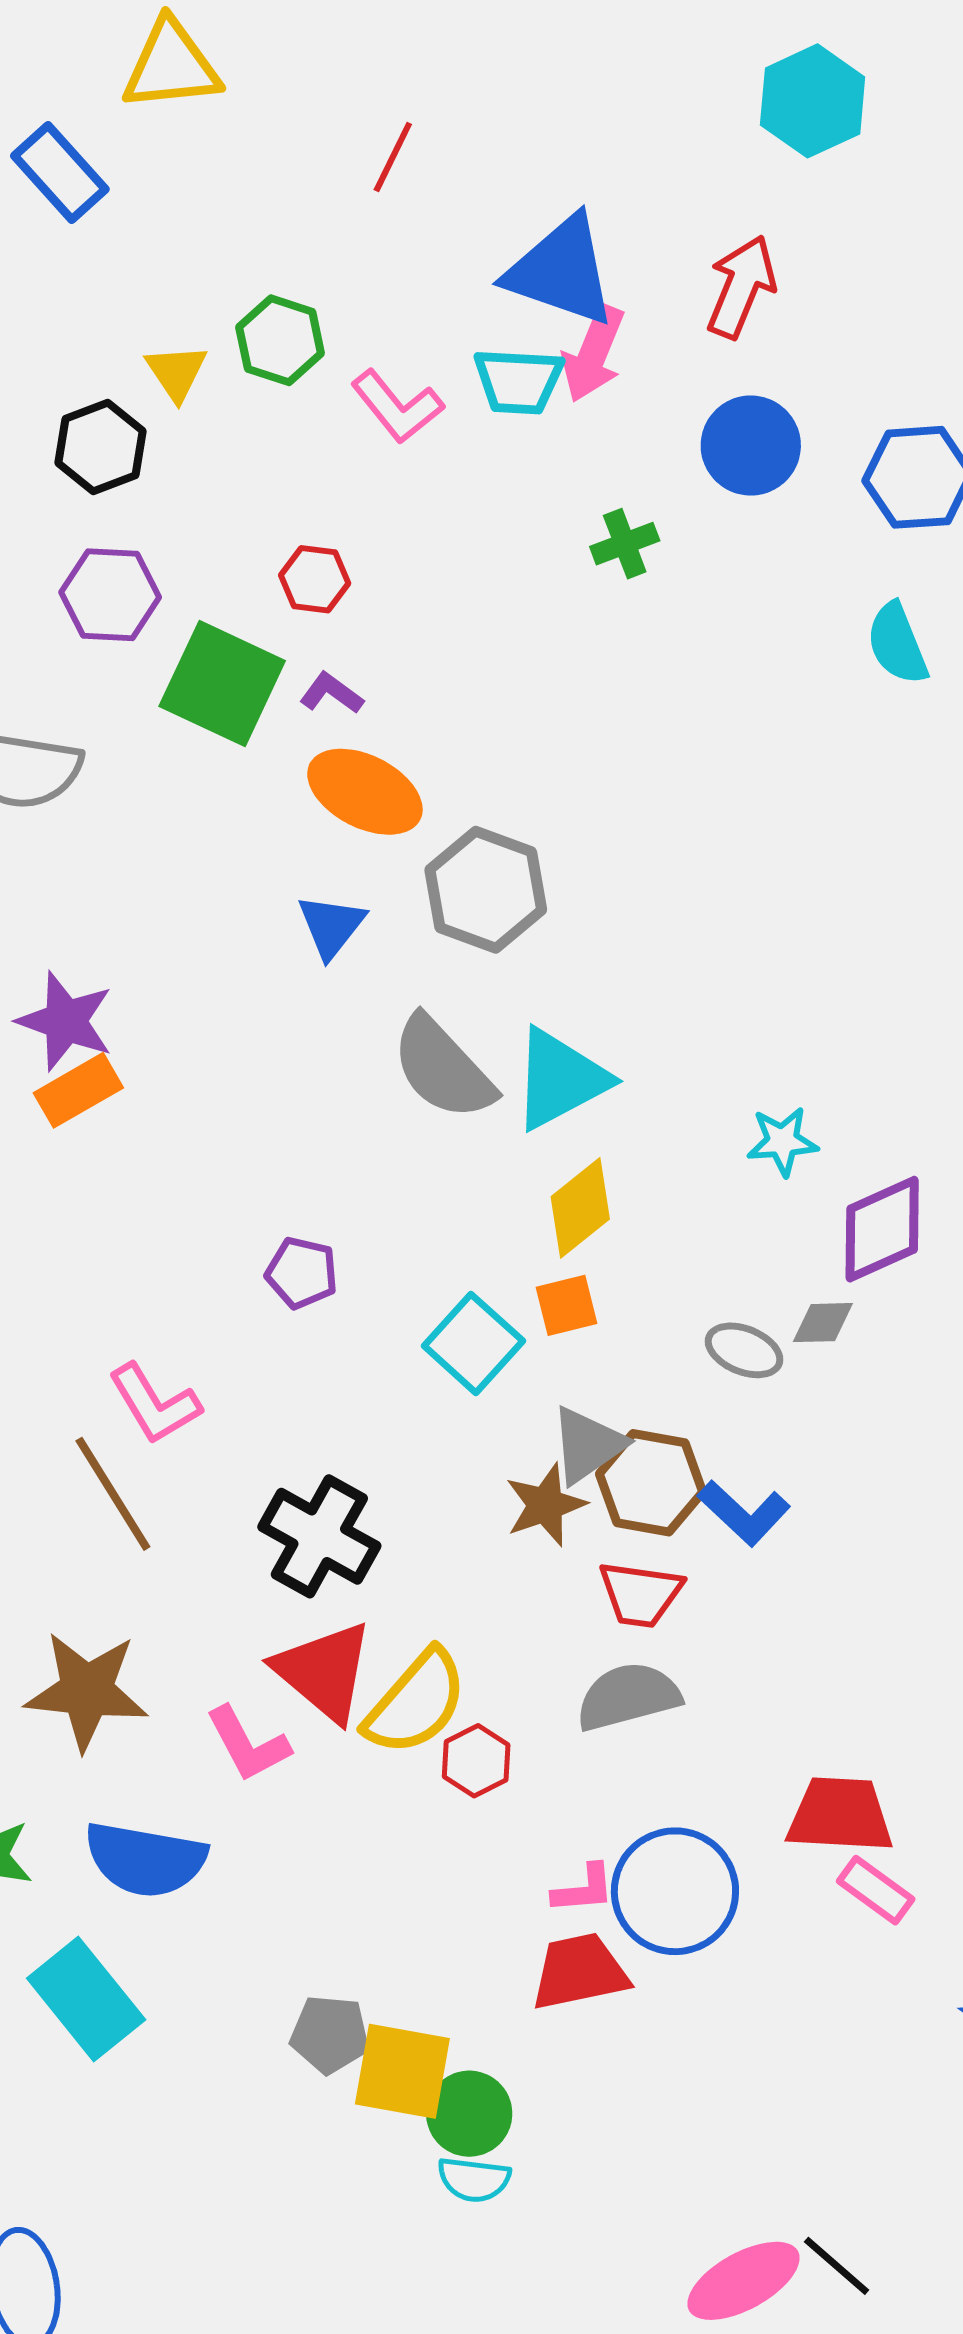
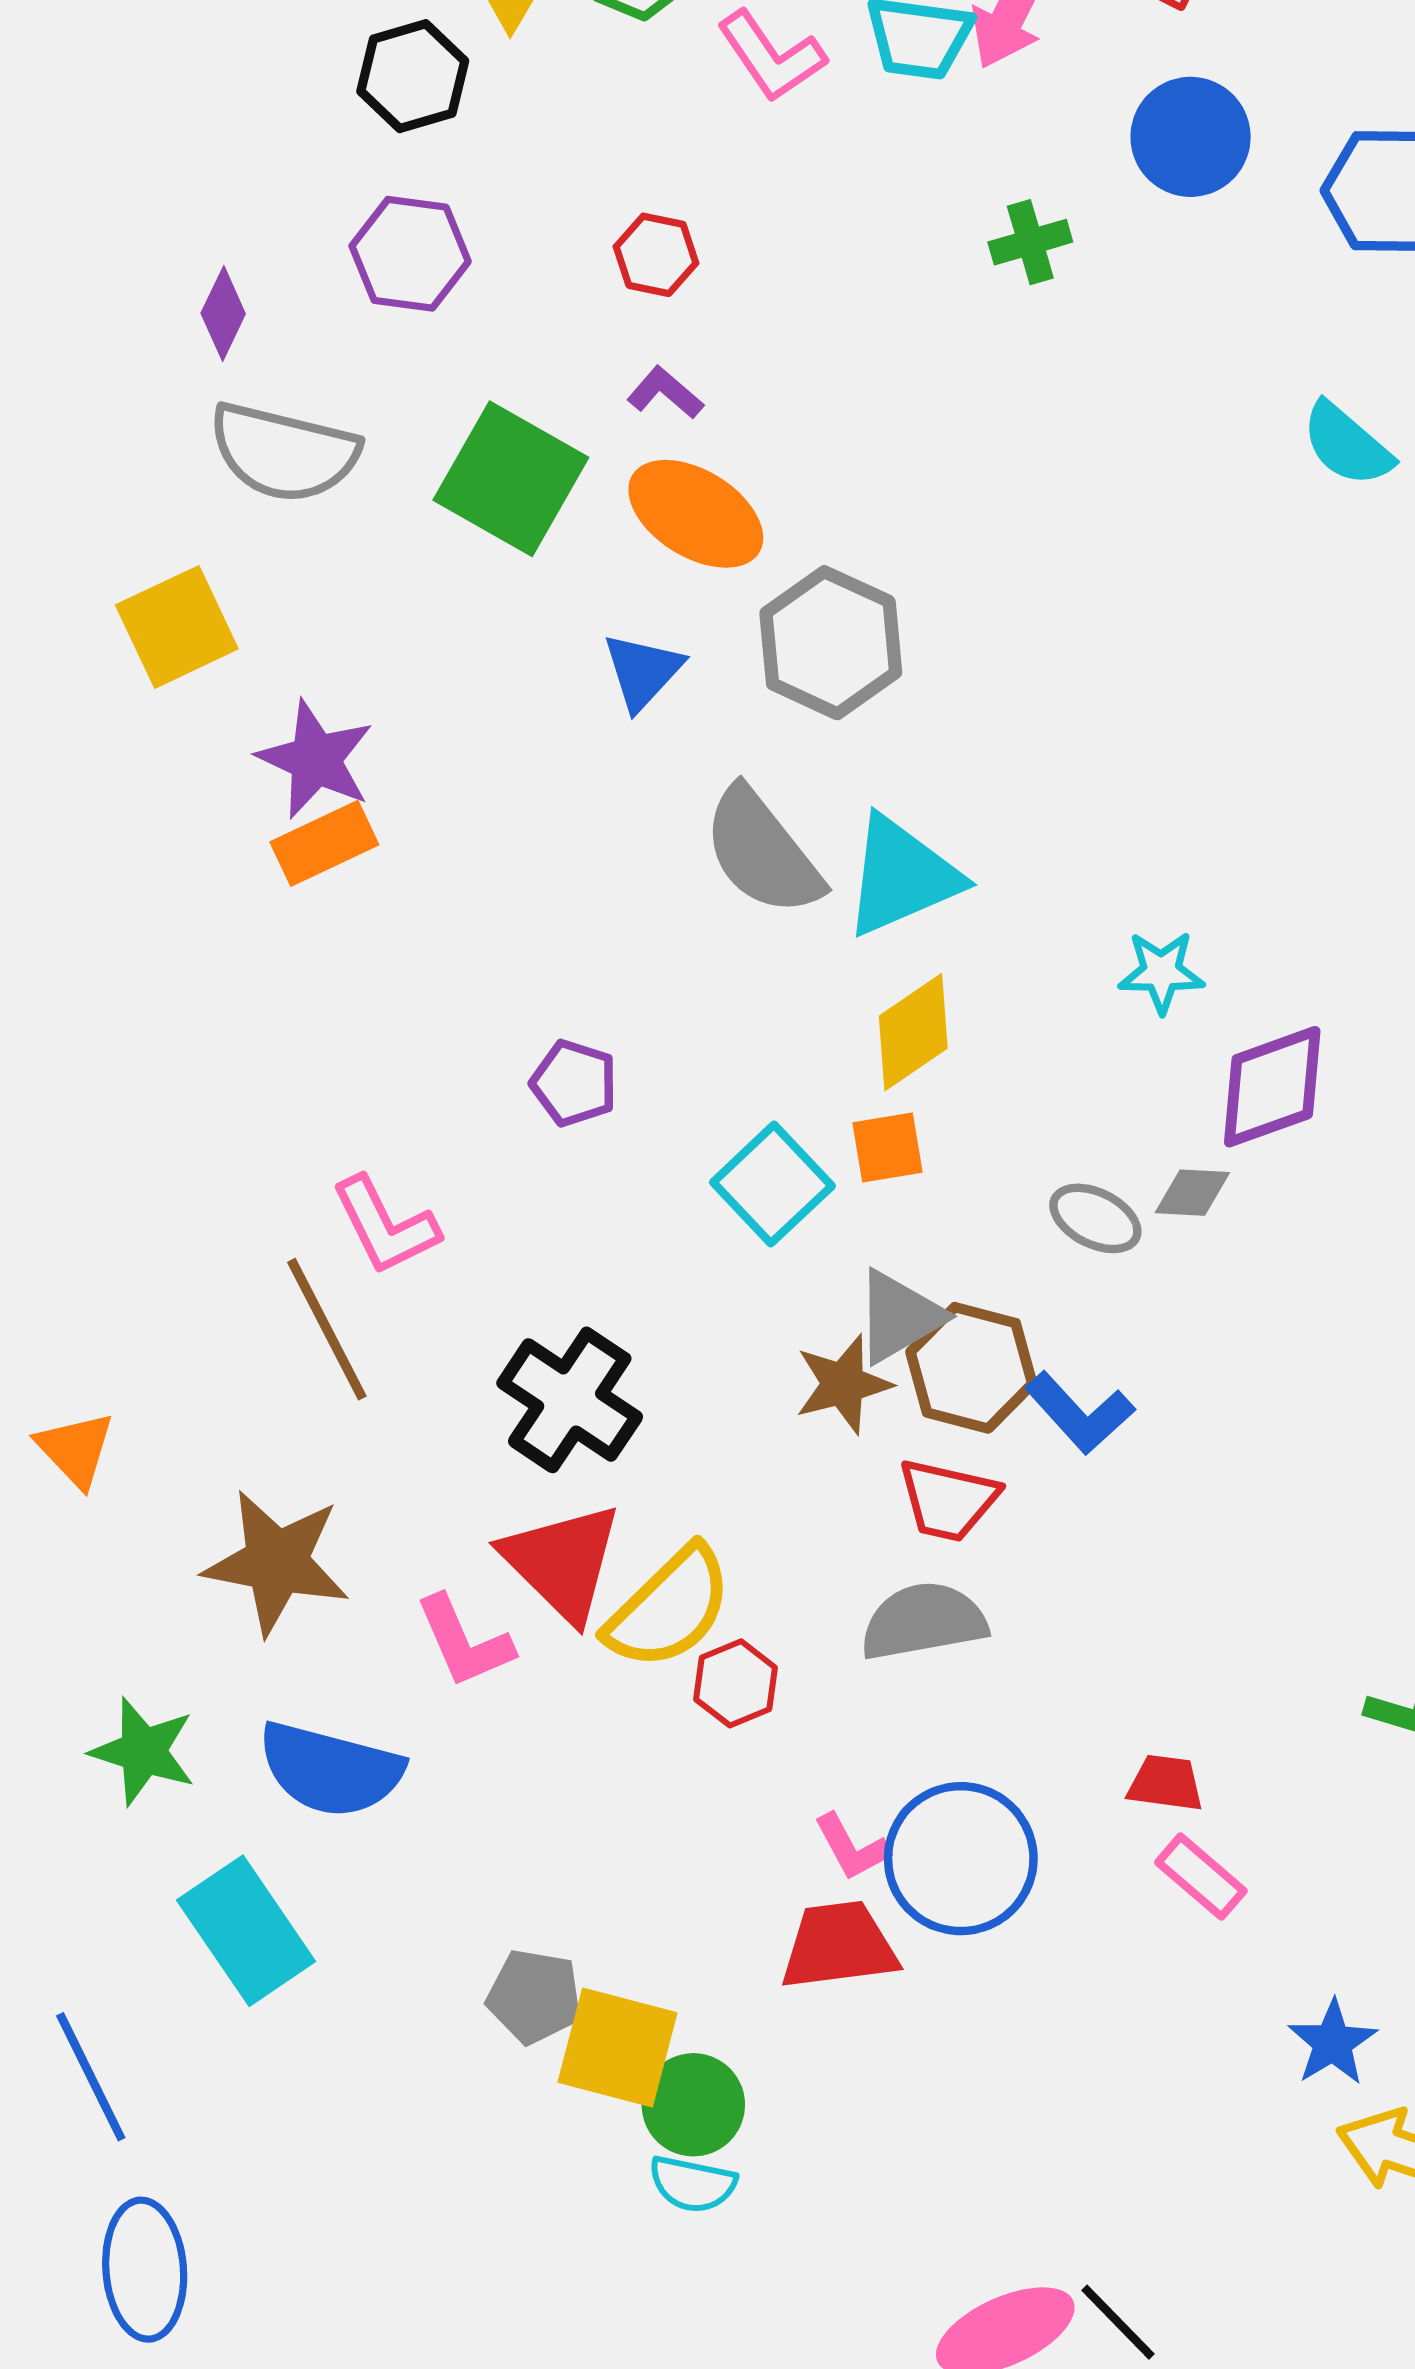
cyan semicircle: (897, 644) -> (1347, 444), moved, turned -32
green square: (222, 684) -> (511, 479), moved
red trapezoid: (840, 1815) -> (1166, 1783), size x0.6
pink L-shape: (583, 1889) -> (852, 1847), turned 62

